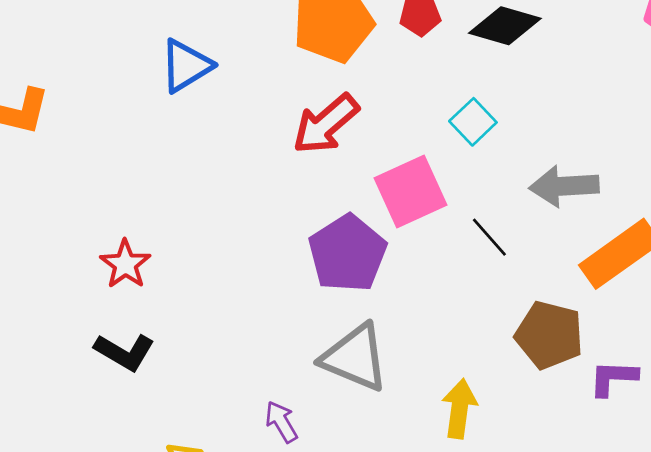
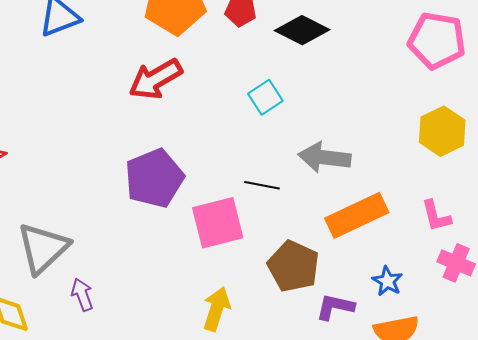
pink square: (411, 192) -> (218, 223), moved
black line: (489, 237) -> (262, 185), turned -48
gray triangle: (355, 358) -> (43, 248), moved, turned 44

